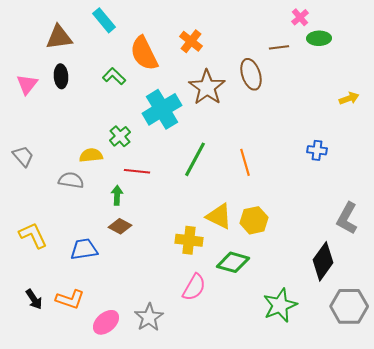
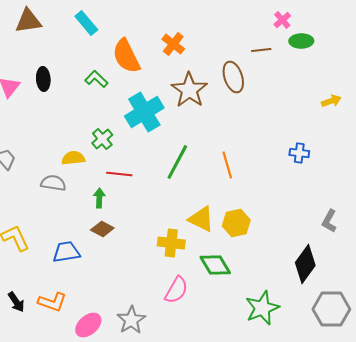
brown triangle: (59, 37) -> (28, 21), moved
gray L-shape: (347, 218) -> (329, 221), size x0.7
green diamond: (233, 262) -> (215, 265), turned 44

